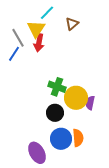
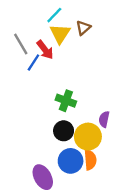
yellow triangle: (36, 29) -> (60, 34), moved
red arrow: (39, 43) -> (45, 50), turned -48
blue line: (14, 54) -> (33, 63), moved
yellow circle: (76, 98) -> (88, 137), moved

